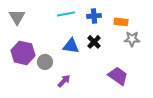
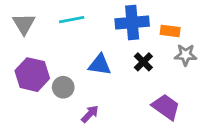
cyan line: (66, 14) -> (72, 20), moved
blue cross: (94, 16) -> (132, 23), size x1.6
black cross: (94, 42) -> (143, 62), moved

